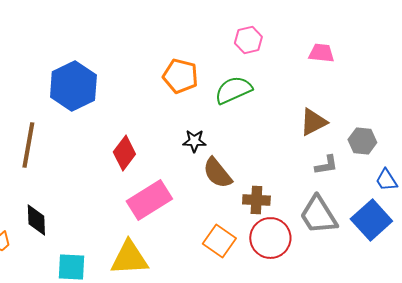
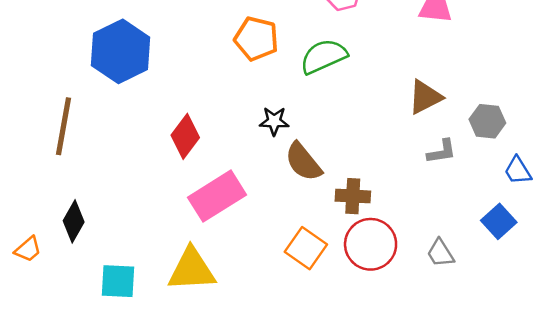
gray trapezoid: (318, 215) -> (440, 253), moved, size x0.6
black diamond: (36, 220) -> (74, 221), turned 32
blue square: (371, 220) -> (499, 221), size x0.7

